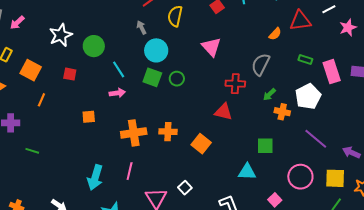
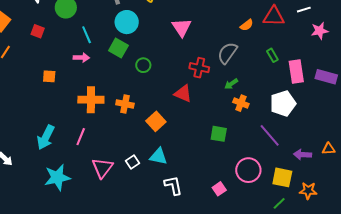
green rectangle: (305, 59) -> (272, 55), turned 32
green circle: (177, 79) -> (143, 65), moved
white pentagon: (308, 96) -> (283, 103), moved
purple arrow: (351, 152) -> (303, 155), turned -30
cyan triangle: (247, 172) -> (158, 156), moved

